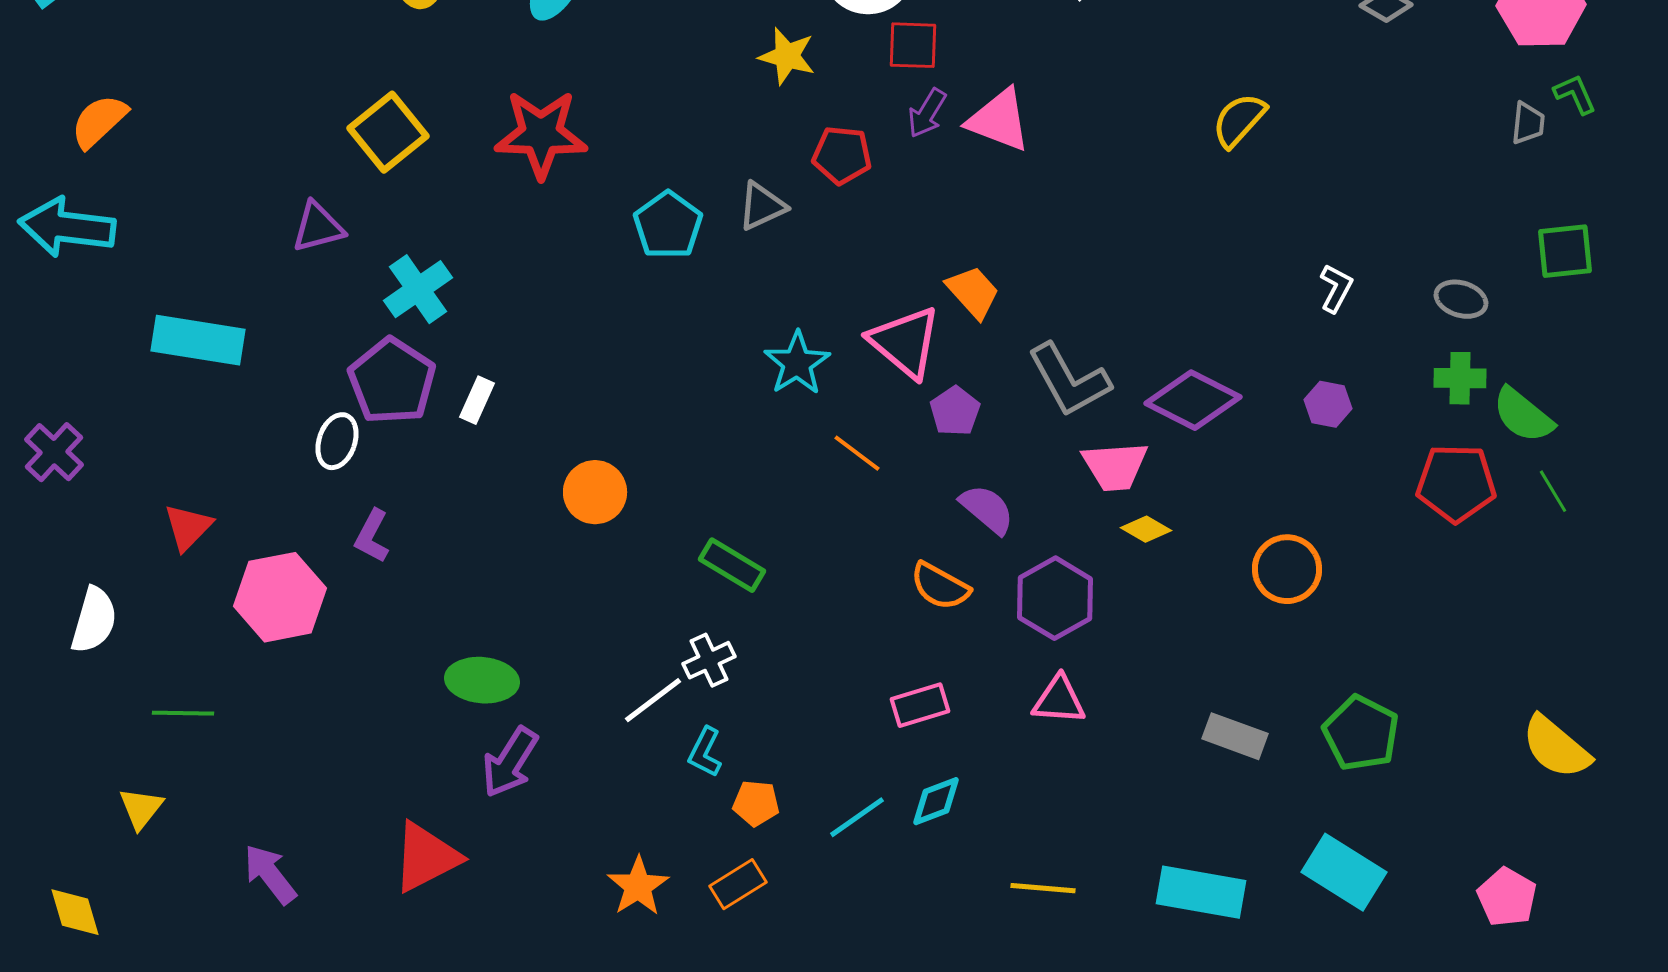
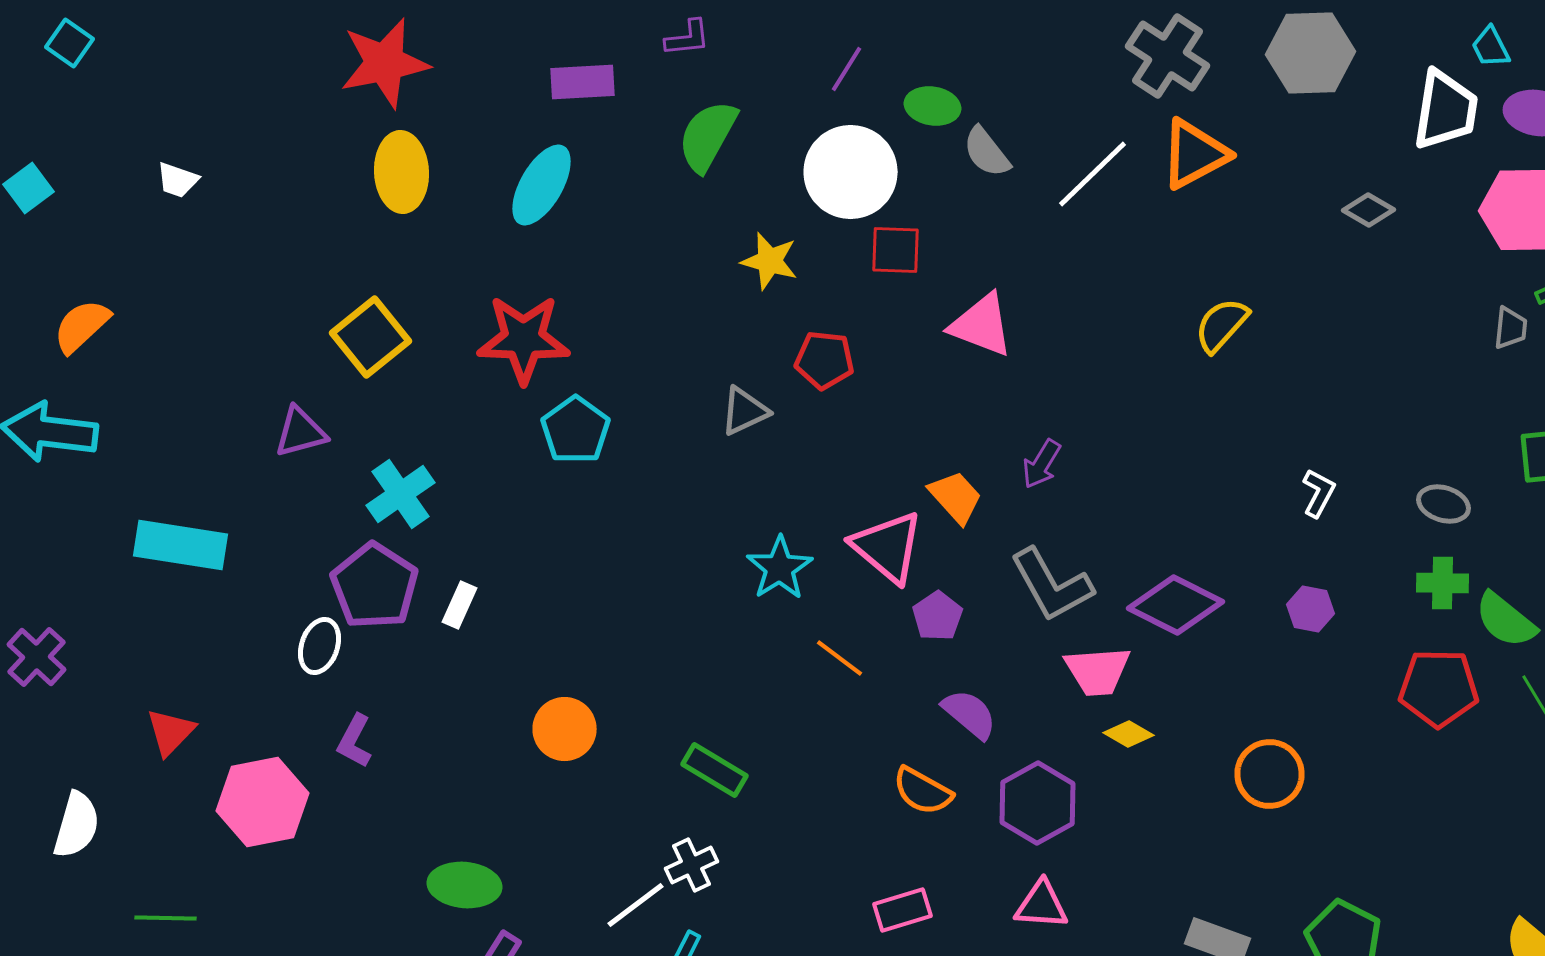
purple arrow: (927, 113) -> (1042, 464), moved
cyan pentagon: (668, 225) -> (576, 430), moved
orange circle: (595, 492) -> (564, 729), moved

